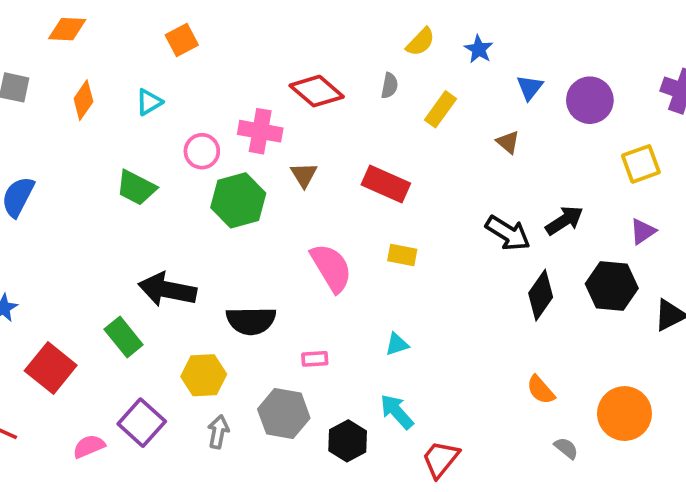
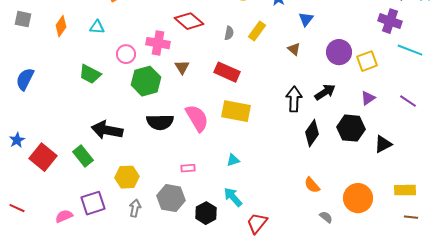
gray semicircle: (389, 86) -> (229, 33), moved
purple circle: (590, 100) -> (339, 52), moved
cyan triangle: (149, 102) -> (97, 27), turned 35
black arrow: (508, 233) -> (294, 99), turned -120
yellow rectangle: (402, 255) -> (236, 111), size x1.8
black semicircle: (251, 321) -> (160, 122), moved
red square: (51, 368) -> (43, 157), moved
purple square: (142, 423) -> (93, 203), turned 30

